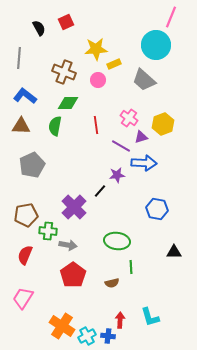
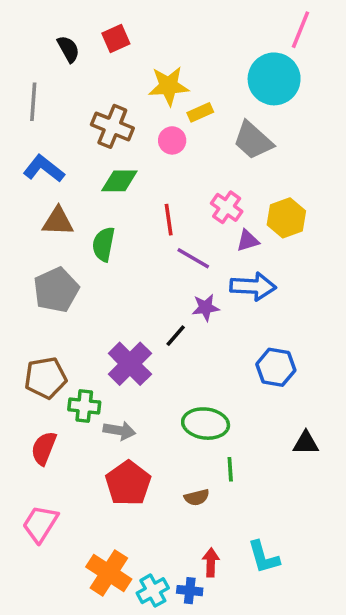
brown triangle: (21, 126) -> (58, 221), moved
green semicircle: (55, 126) -> (104, 244), moved
purple line: (121, 146) -> (193, 258), moved

